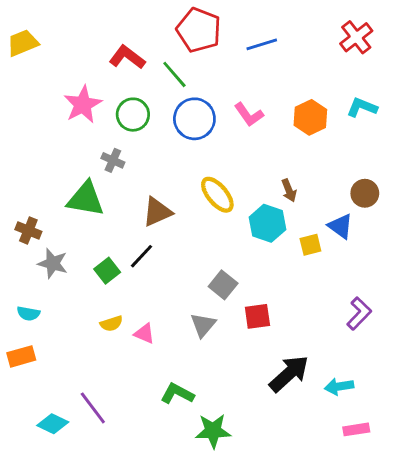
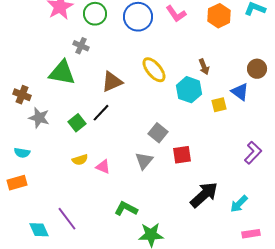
cyan arrow: (339, 387) -> (239, 204), turned -36
cyan diamond: (53, 424) -> (39, 230), turned 40

